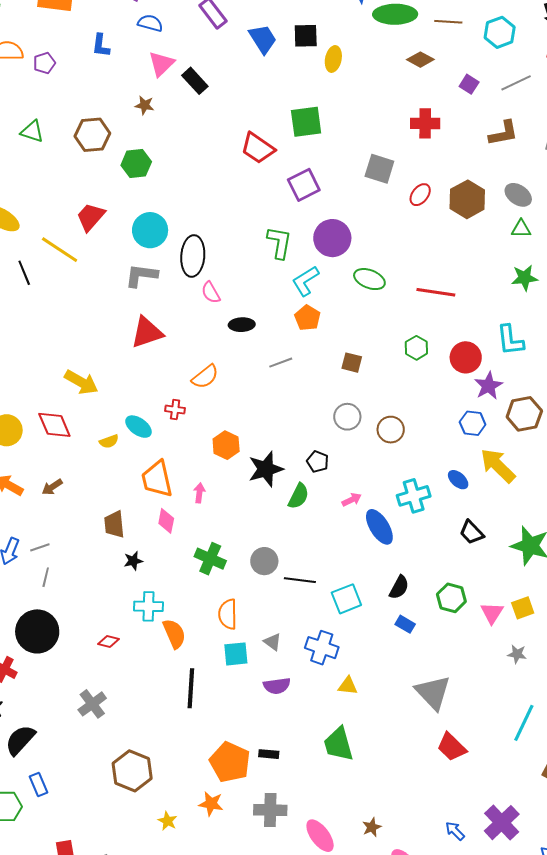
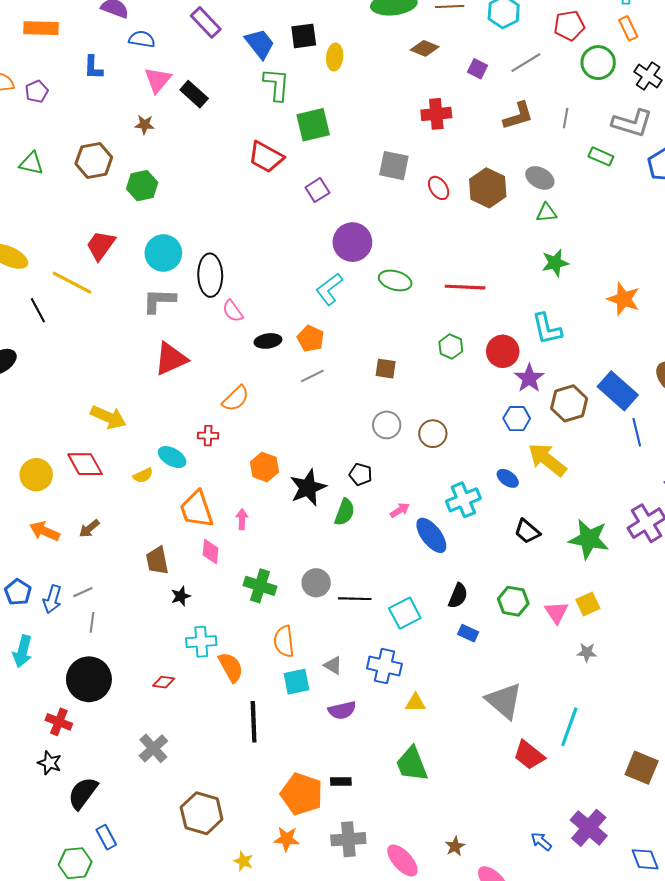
purple square: (304, 185) -> (317, 190), size x0.7
red ellipse: (420, 195) -> (439, 188), turned -65
green L-shape: (279, 243) -> (277, 84), moved
orange pentagon: (308, 318) -> (311, 339), moved
cyan line: (524, 723) -> (569, 727), moved

